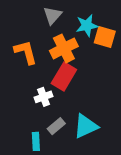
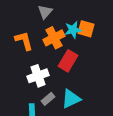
cyan star: (87, 25) -> (73, 30), moved
red rectangle: (64, 76) -> (68, 61), moved
white cross: (44, 97) -> (38, 76), size x1.5

